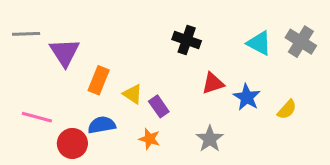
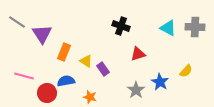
gray line: (26, 34) -> (17, 22), turned 36
gray cross: (301, 42) -> (195, 27), turned -30
blue star: (247, 97) -> (160, 82), moved
orange star: (150, 139) -> (90, 97), moved

